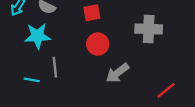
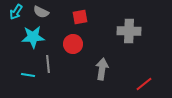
red circle: (98, 44) -> (73, 44), moved
gray arrow: (117, 73) -> (102, 69), turned 135

